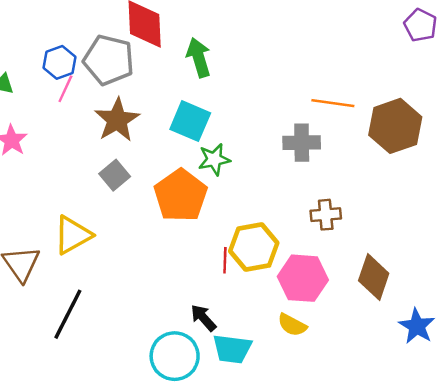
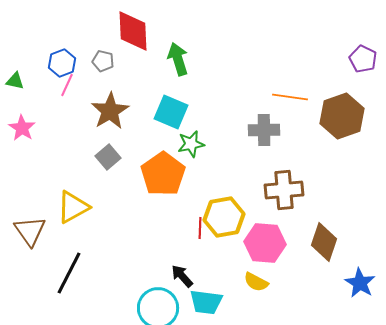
purple pentagon: (420, 25) -> (363, 59), moved
gray pentagon: (109, 60) -> (103, 61), size x0.5
brown cross: (326, 215) -> (284, 190), size x1.5

